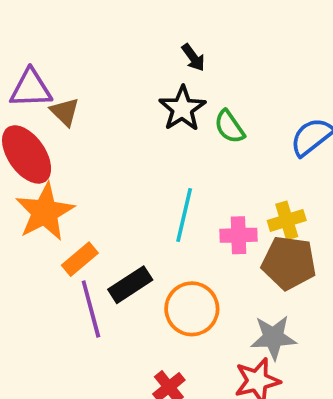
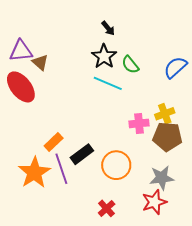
orange star: (45, 212) -> (34, 173), moved
cyan line: (184, 215) -> (108, 83), moved, turned -76

